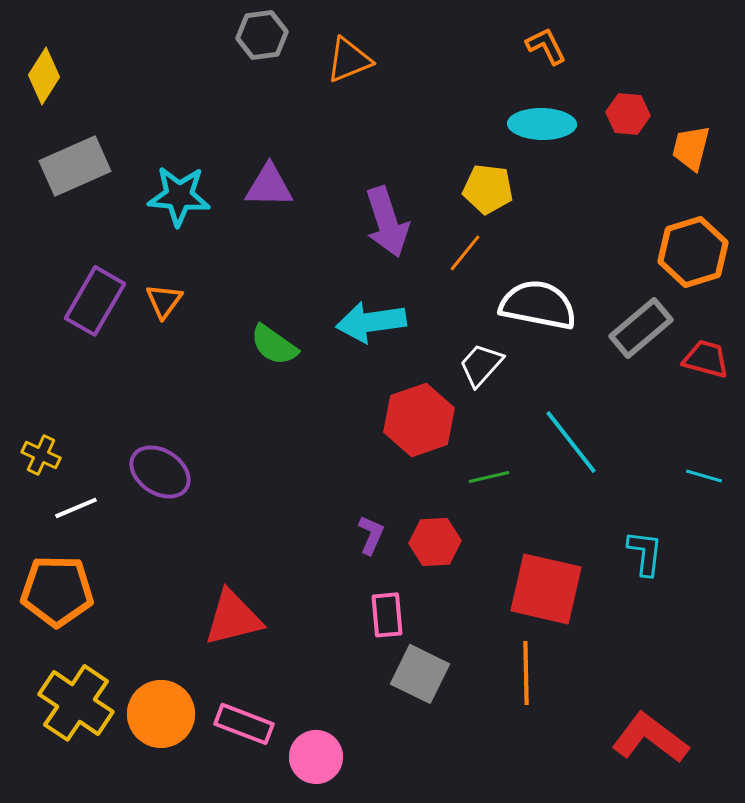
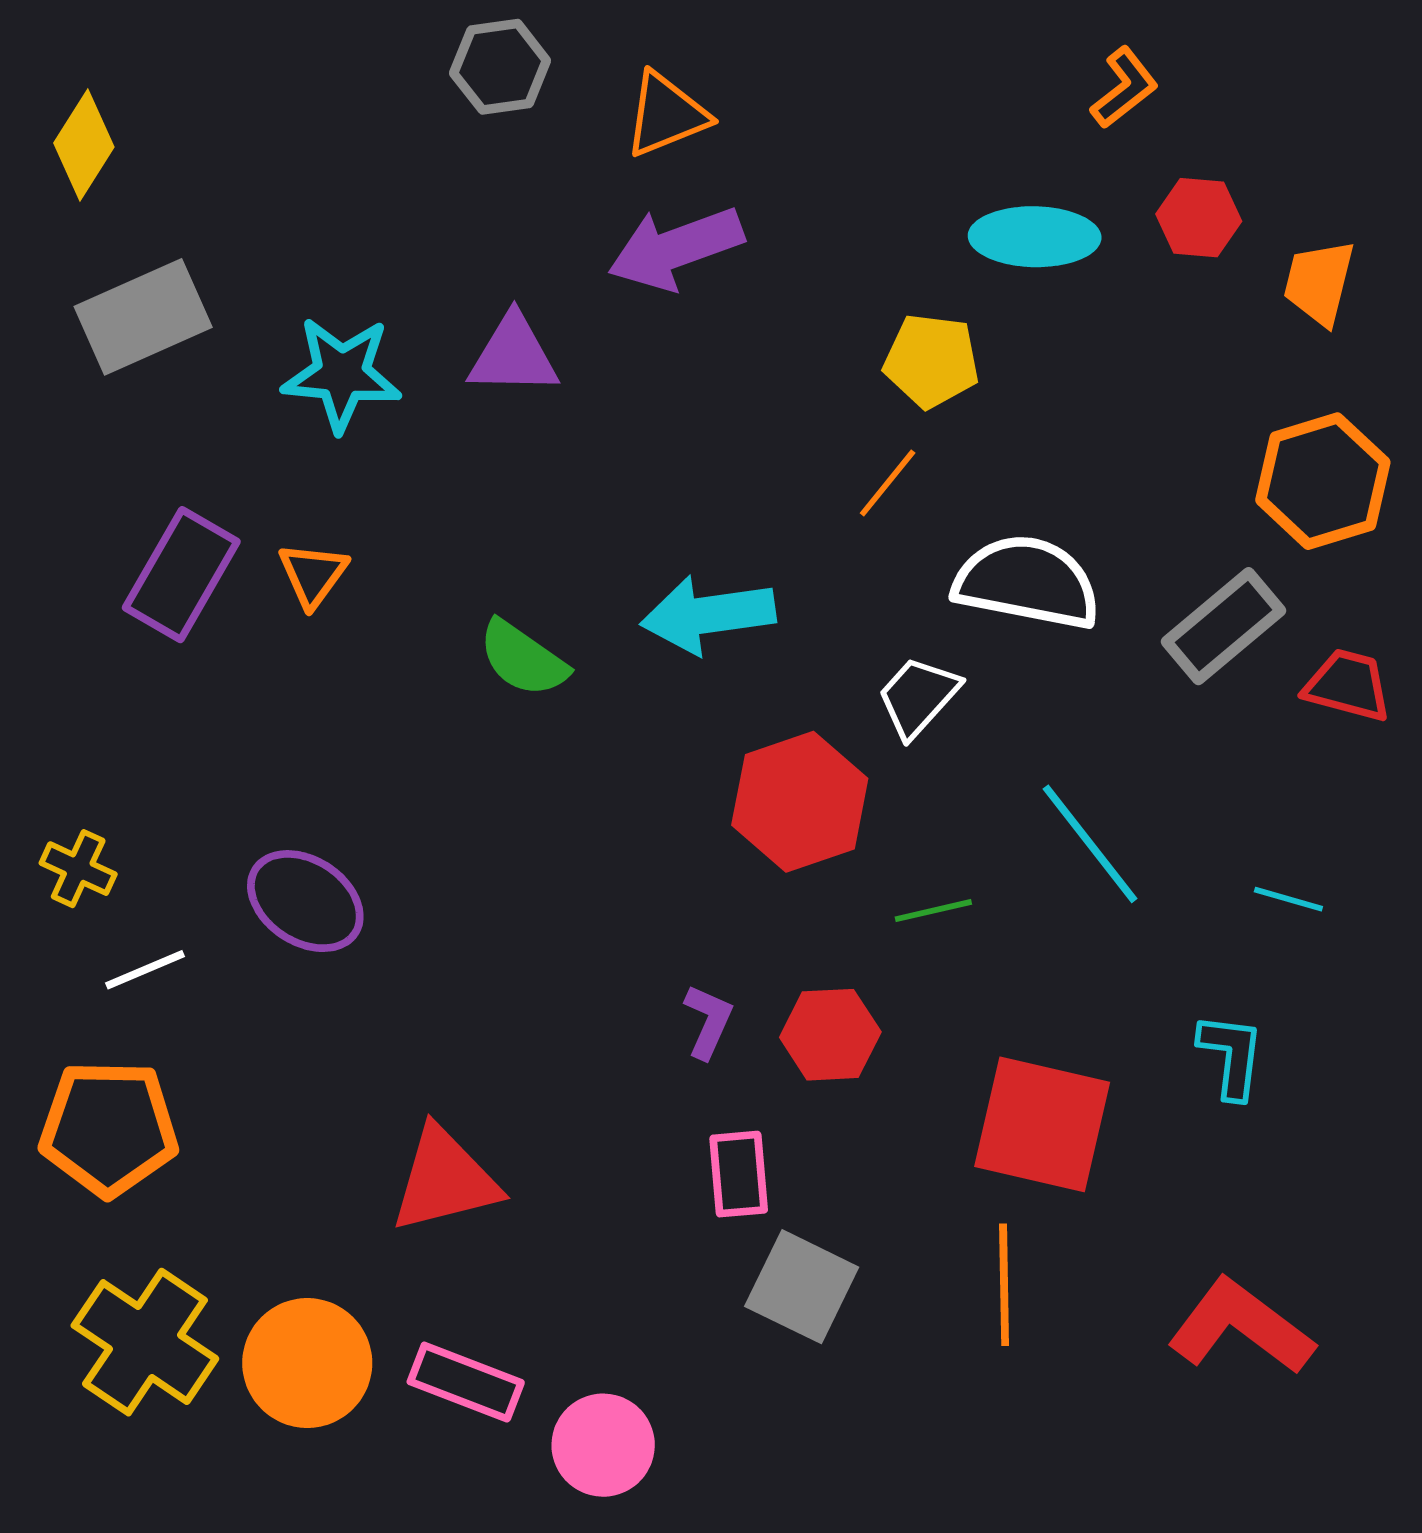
orange L-shape: (546, 46) -> (1124, 88), moved, turned 78
purple arrow: (387, 222) -> (676, 248), moved, turned 88
cyan line: (704, 476) -> (1288, 899), moved
red L-shape: (650, 738) -> (1241, 1327), moved

